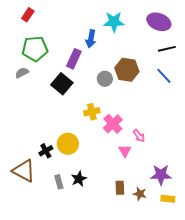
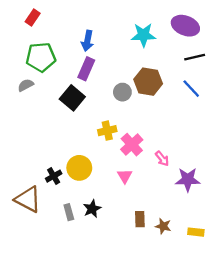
cyan star: (114, 22) -> (143, 35), moved
blue arrow: (91, 39) -> (87, 41), moved
pink triangle: (125, 151) -> (125, 176), moved
purple star: (161, 175) -> (188, 180), moved

